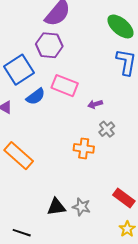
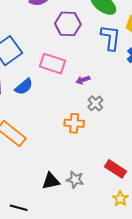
purple hexagon: (49, 45) -> (68, 24), moved
blue semicircle: (36, 96) -> (24, 87), moved

